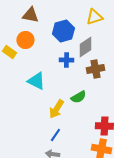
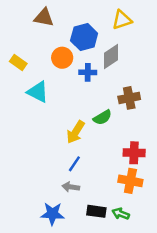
orange circle: (25, 40) -> (62, 58), moved
brown cross: (95, 69) -> (129, 98), moved
cyan triangle: (36, 81) -> (38, 92), moved

